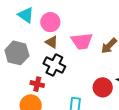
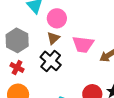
brown triangle: (52, 42) -> (53, 38), turned 32
red cross: (37, 84) -> (17, 67), moved

